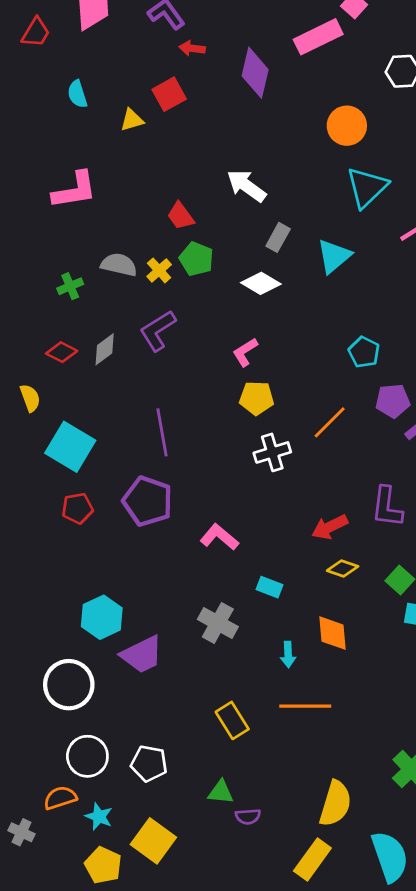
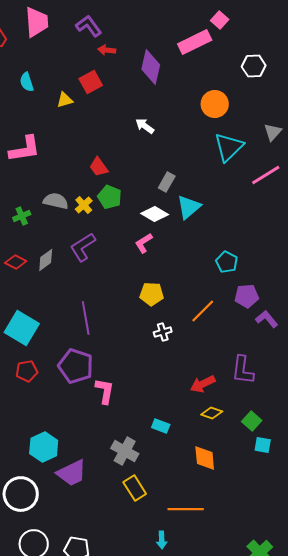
white arrow: (247, 186) -> (145, 126), moved, size x0.7
cyan triangle: (334, 256) -> (189, 207), moved
pink L-shape: (245, 352) -> (144, 243), moved
white cross: (272, 452) -> (163, 332), size x0.7
pink L-shape: (219, 537) -> (105, 391), moved, turned 60
cyan arrow: (288, 655) -> (162, 540), moved
yellow rectangle: (232, 720) -> (135, 488), moved

